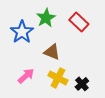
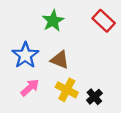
red rectangle: (79, 22) -> (104, 21), moved
blue star: (22, 32) -> (25, 55), moved

